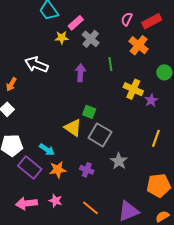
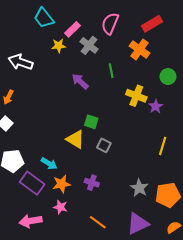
pink semicircle: (127, 19) -> (110, 24), moved, size x1.5
white arrow: (36, 64) -> (21, 62), moved
purple arrow: (80, 73) -> (80, 81), turned -48
gray square: (100, 135) -> (104, 145), size x0.6
gray star: (119, 161) -> (139, 188), moved
pink star: (55, 201) -> (60, 207), moved

